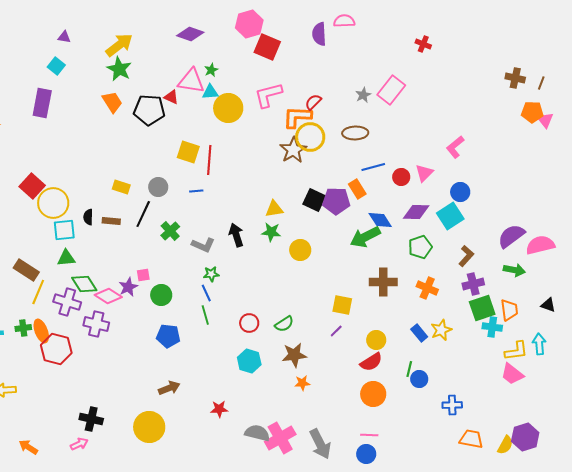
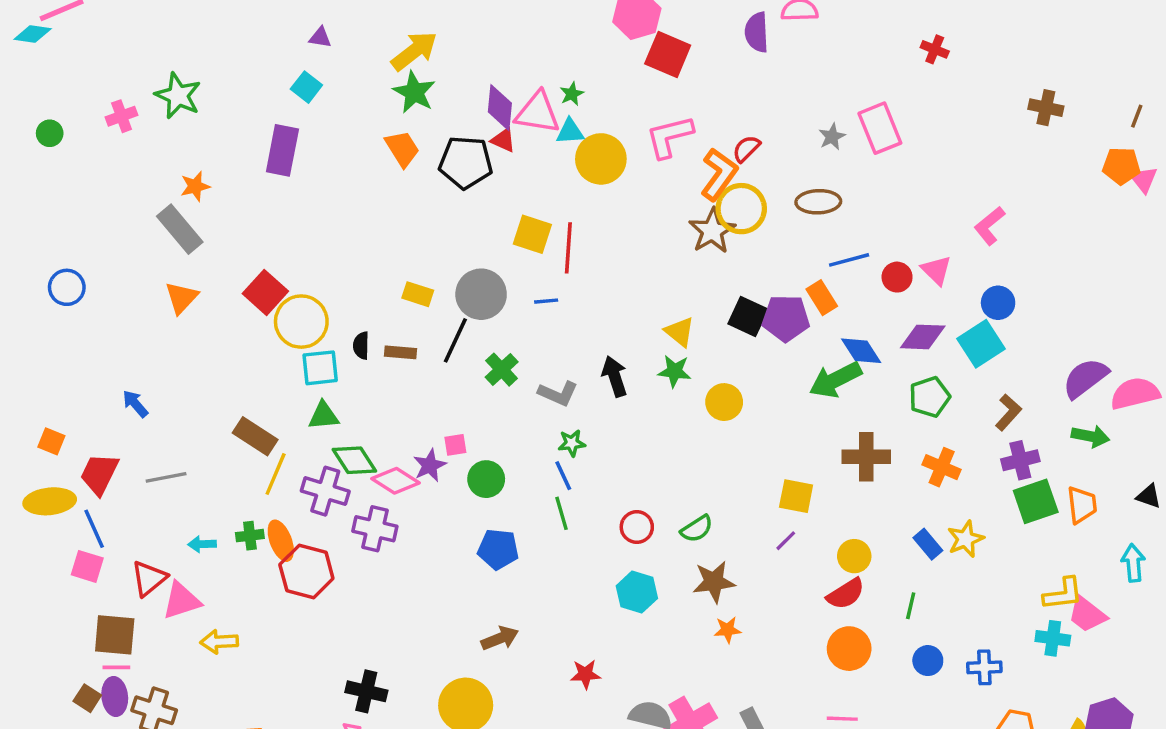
purple diamond: (190, 34) -> (500, 108), moved, turned 76
brown cross: (515, 78) -> (1046, 108), moved
pink rectangle: (391, 90) -> (880, 128), turned -60
orange L-shape: (297, 117) -> (719, 174), turned 124
pink triangle: (424, 173) -> (936, 270), turned -30
gray circle: (158, 187) -> (481, 294), size x1.5
yellow triangle: (274, 209) -> (680, 332), turned 48
cyan cross: (492, 327) -> (1053, 638), moved
yellow L-shape: (516, 351) -> (1063, 594), moved
blue circle: (419, 379) -> (928, 661), moved

